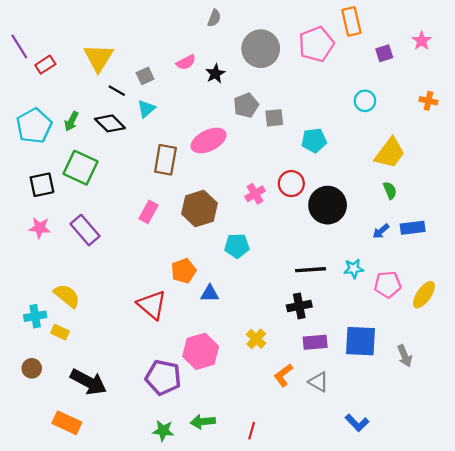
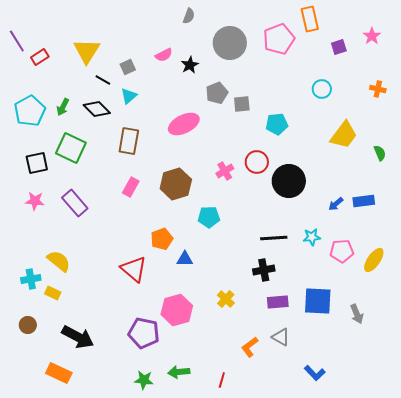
brown rectangle: (165, 160) -> (129, 141), moved
green semicircle: (390, 190) -> (380, 153), moved
orange L-shape: (283, 375) -> (250, 347), moved

